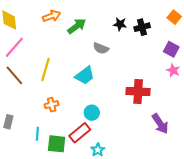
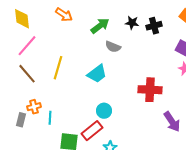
orange arrow: (52, 16) -> (64, 15), turned 54
green arrow: (77, 26) -> (100, 26), moved
orange cross: (52, 105) -> (34, 107), moved
cyan line: (37, 134) -> (50, 118), moved

